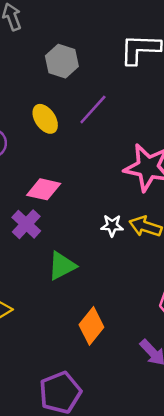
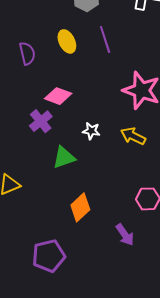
purple line: (93, 110) -> (105, 39), turned -68
white star: (112, 226) -> (91, 131), moved

